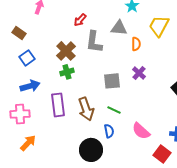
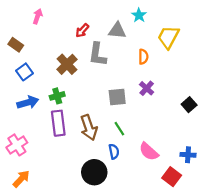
gray triangle: (119, 28) -> (117, 31), moved
green cross: (67, 72) -> (57, 96), moved
green line: (114, 110) -> (119, 129), turned 32
pink cross: (20, 114) -> (17, 145), moved, turned -30
orange arrow: (28, 143) -> (21, 179), moved

